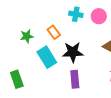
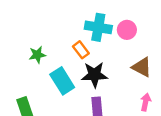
cyan cross: (76, 14) -> (98, 27), size x1.5
orange rectangle: (54, 32) -> (81, 50), moved

